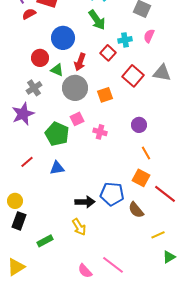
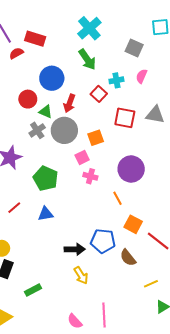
red square: (133, 76) -> (125, 118), turned -30
gray cross: (34, 88) -> (37, 130), moved
pink square: (77, 119) -> (82, 158), moved
purple circle: (139, 125) -> (131, 169), size x1.6
orange line: (146, 153) -> (118, 198), moved
yellow arrow: (79, 227) -> (81, 275), moved
pink line: (113, 265) -> (104, 315), turned 50

